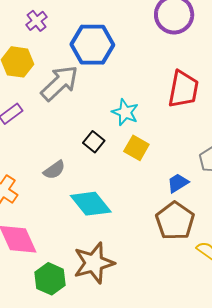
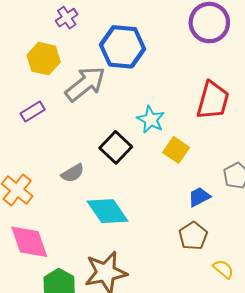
black square: (94, 142) -> (116, 147), size x1.4
yellow square: (136, 148) -> (176, 150), moved
brown pentagon: (175, 221) -> (193, 236), size x0.7

